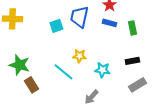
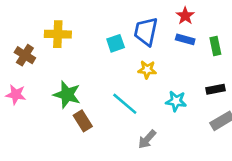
yellow star: (79, 56) -> (147, 70), moved
gray arrow: (91, 97) -> (147, 139), moved

